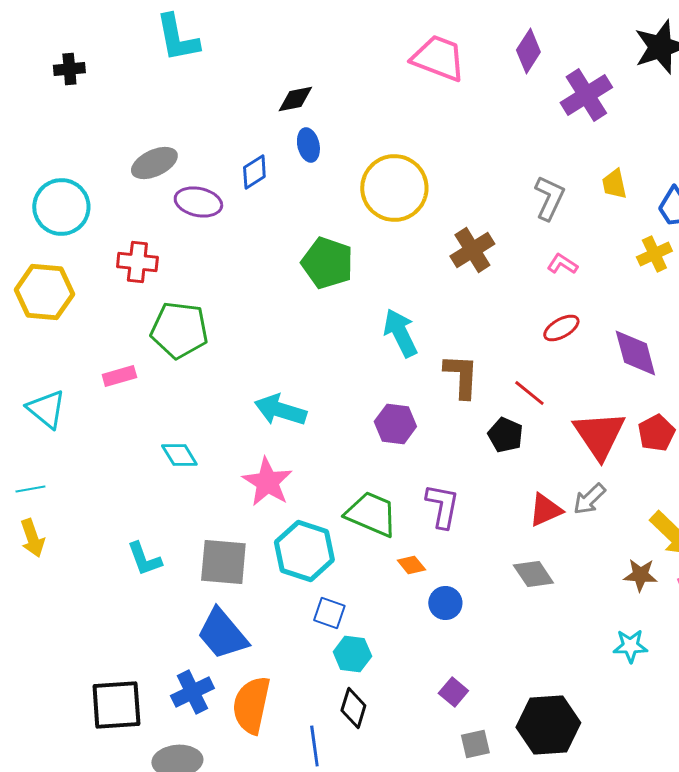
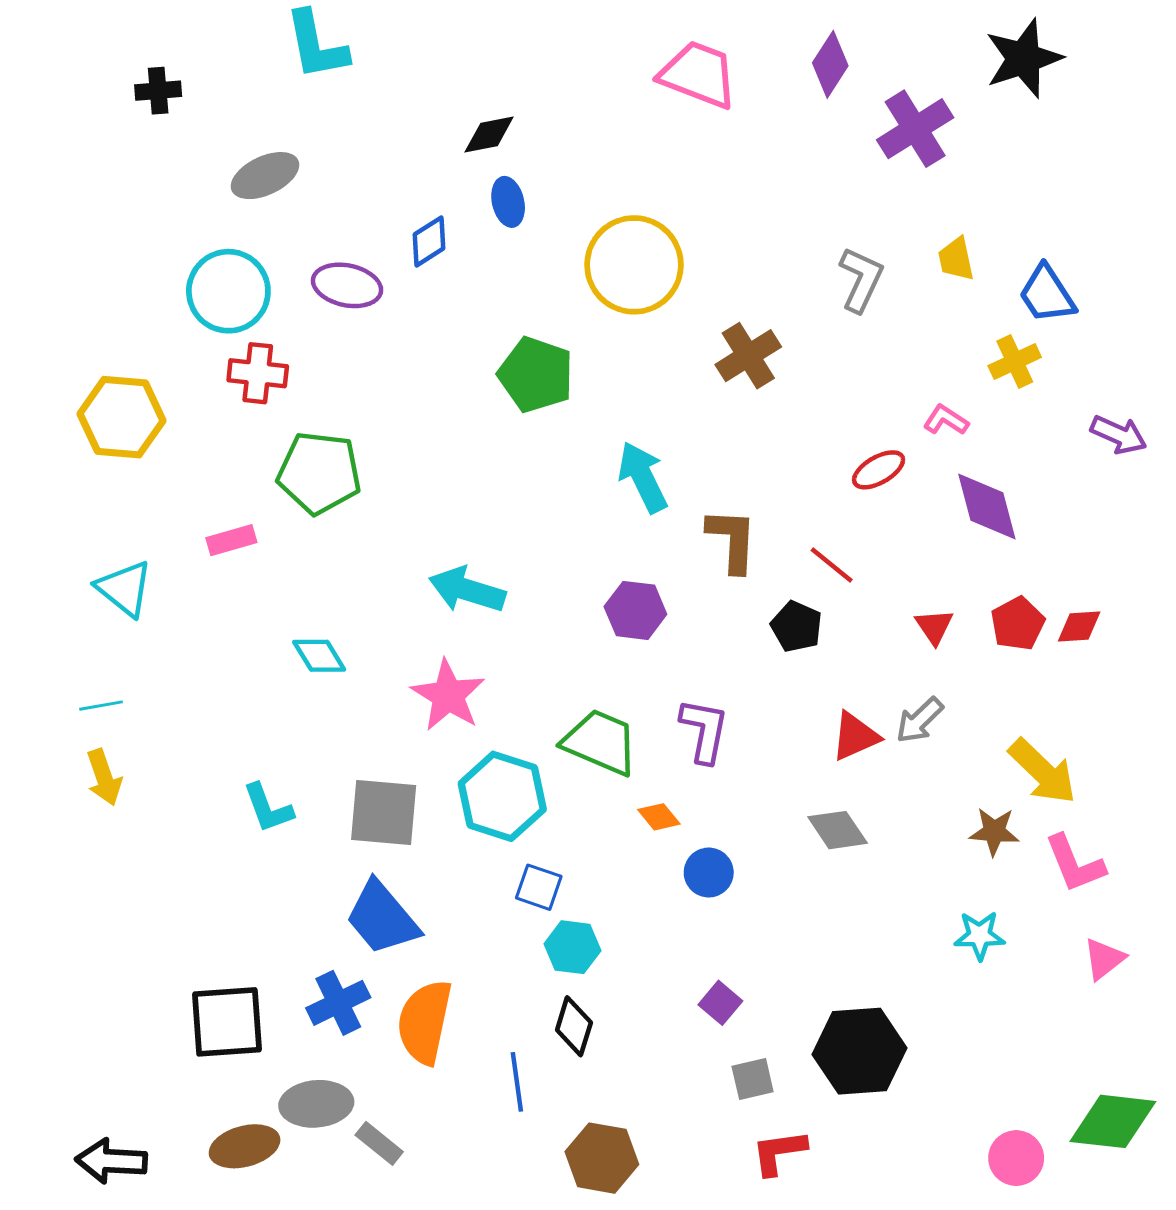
gray ellipse: (154, 163) -> (265, 176), moved
cyan circle: (61, 207) -> (228, 291), moved
pink L-shape: (562, 264) -> (946, 420), moved
red triangle: (599, 435) -> (934, 627), size x0.5

